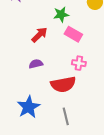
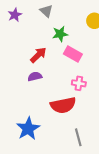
purple semicircle: (36, 64) -> (35, 76), moved
gray line: (66, 116) -> (78, 137), moved

